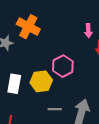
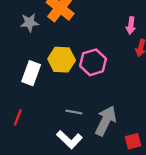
yellow hexagon: (41, 81) -> (62, 60), moved

